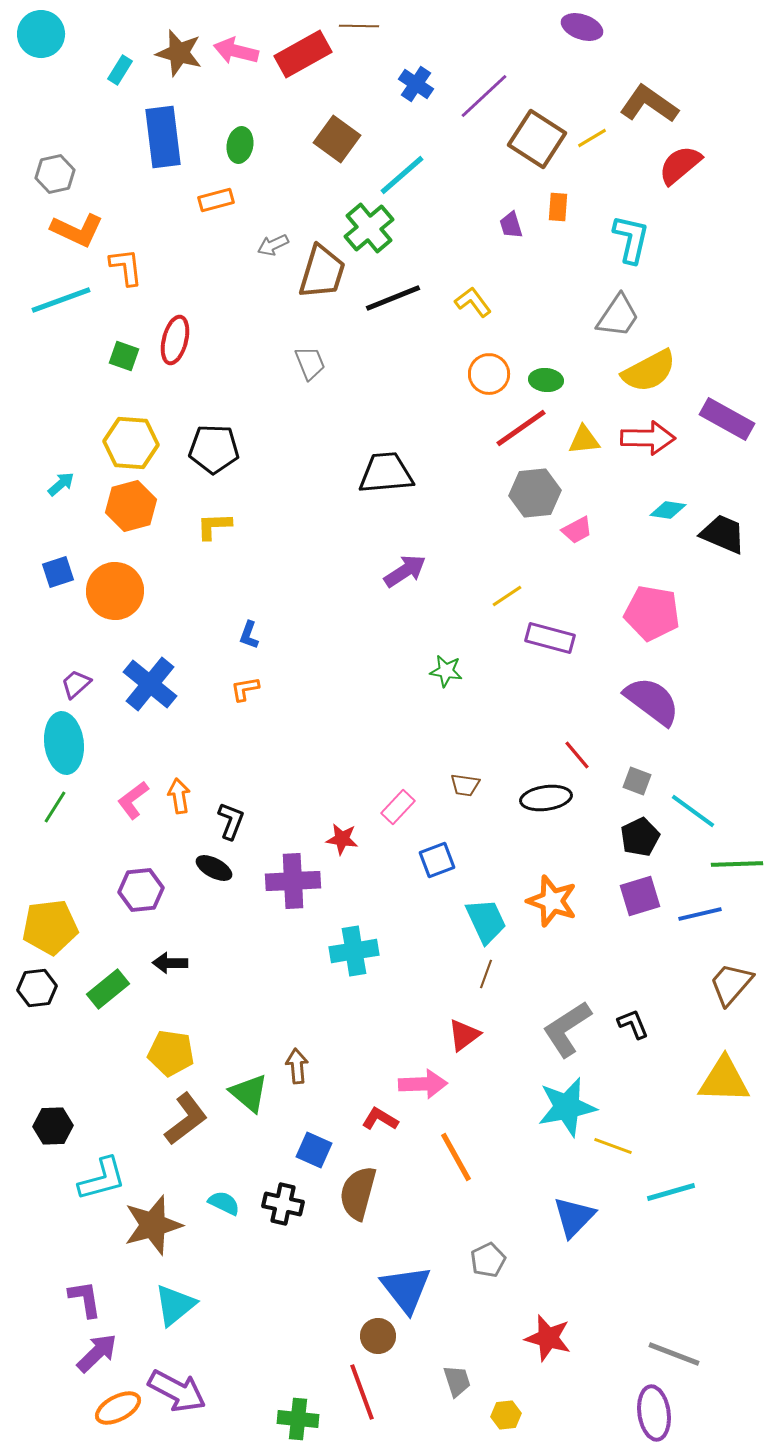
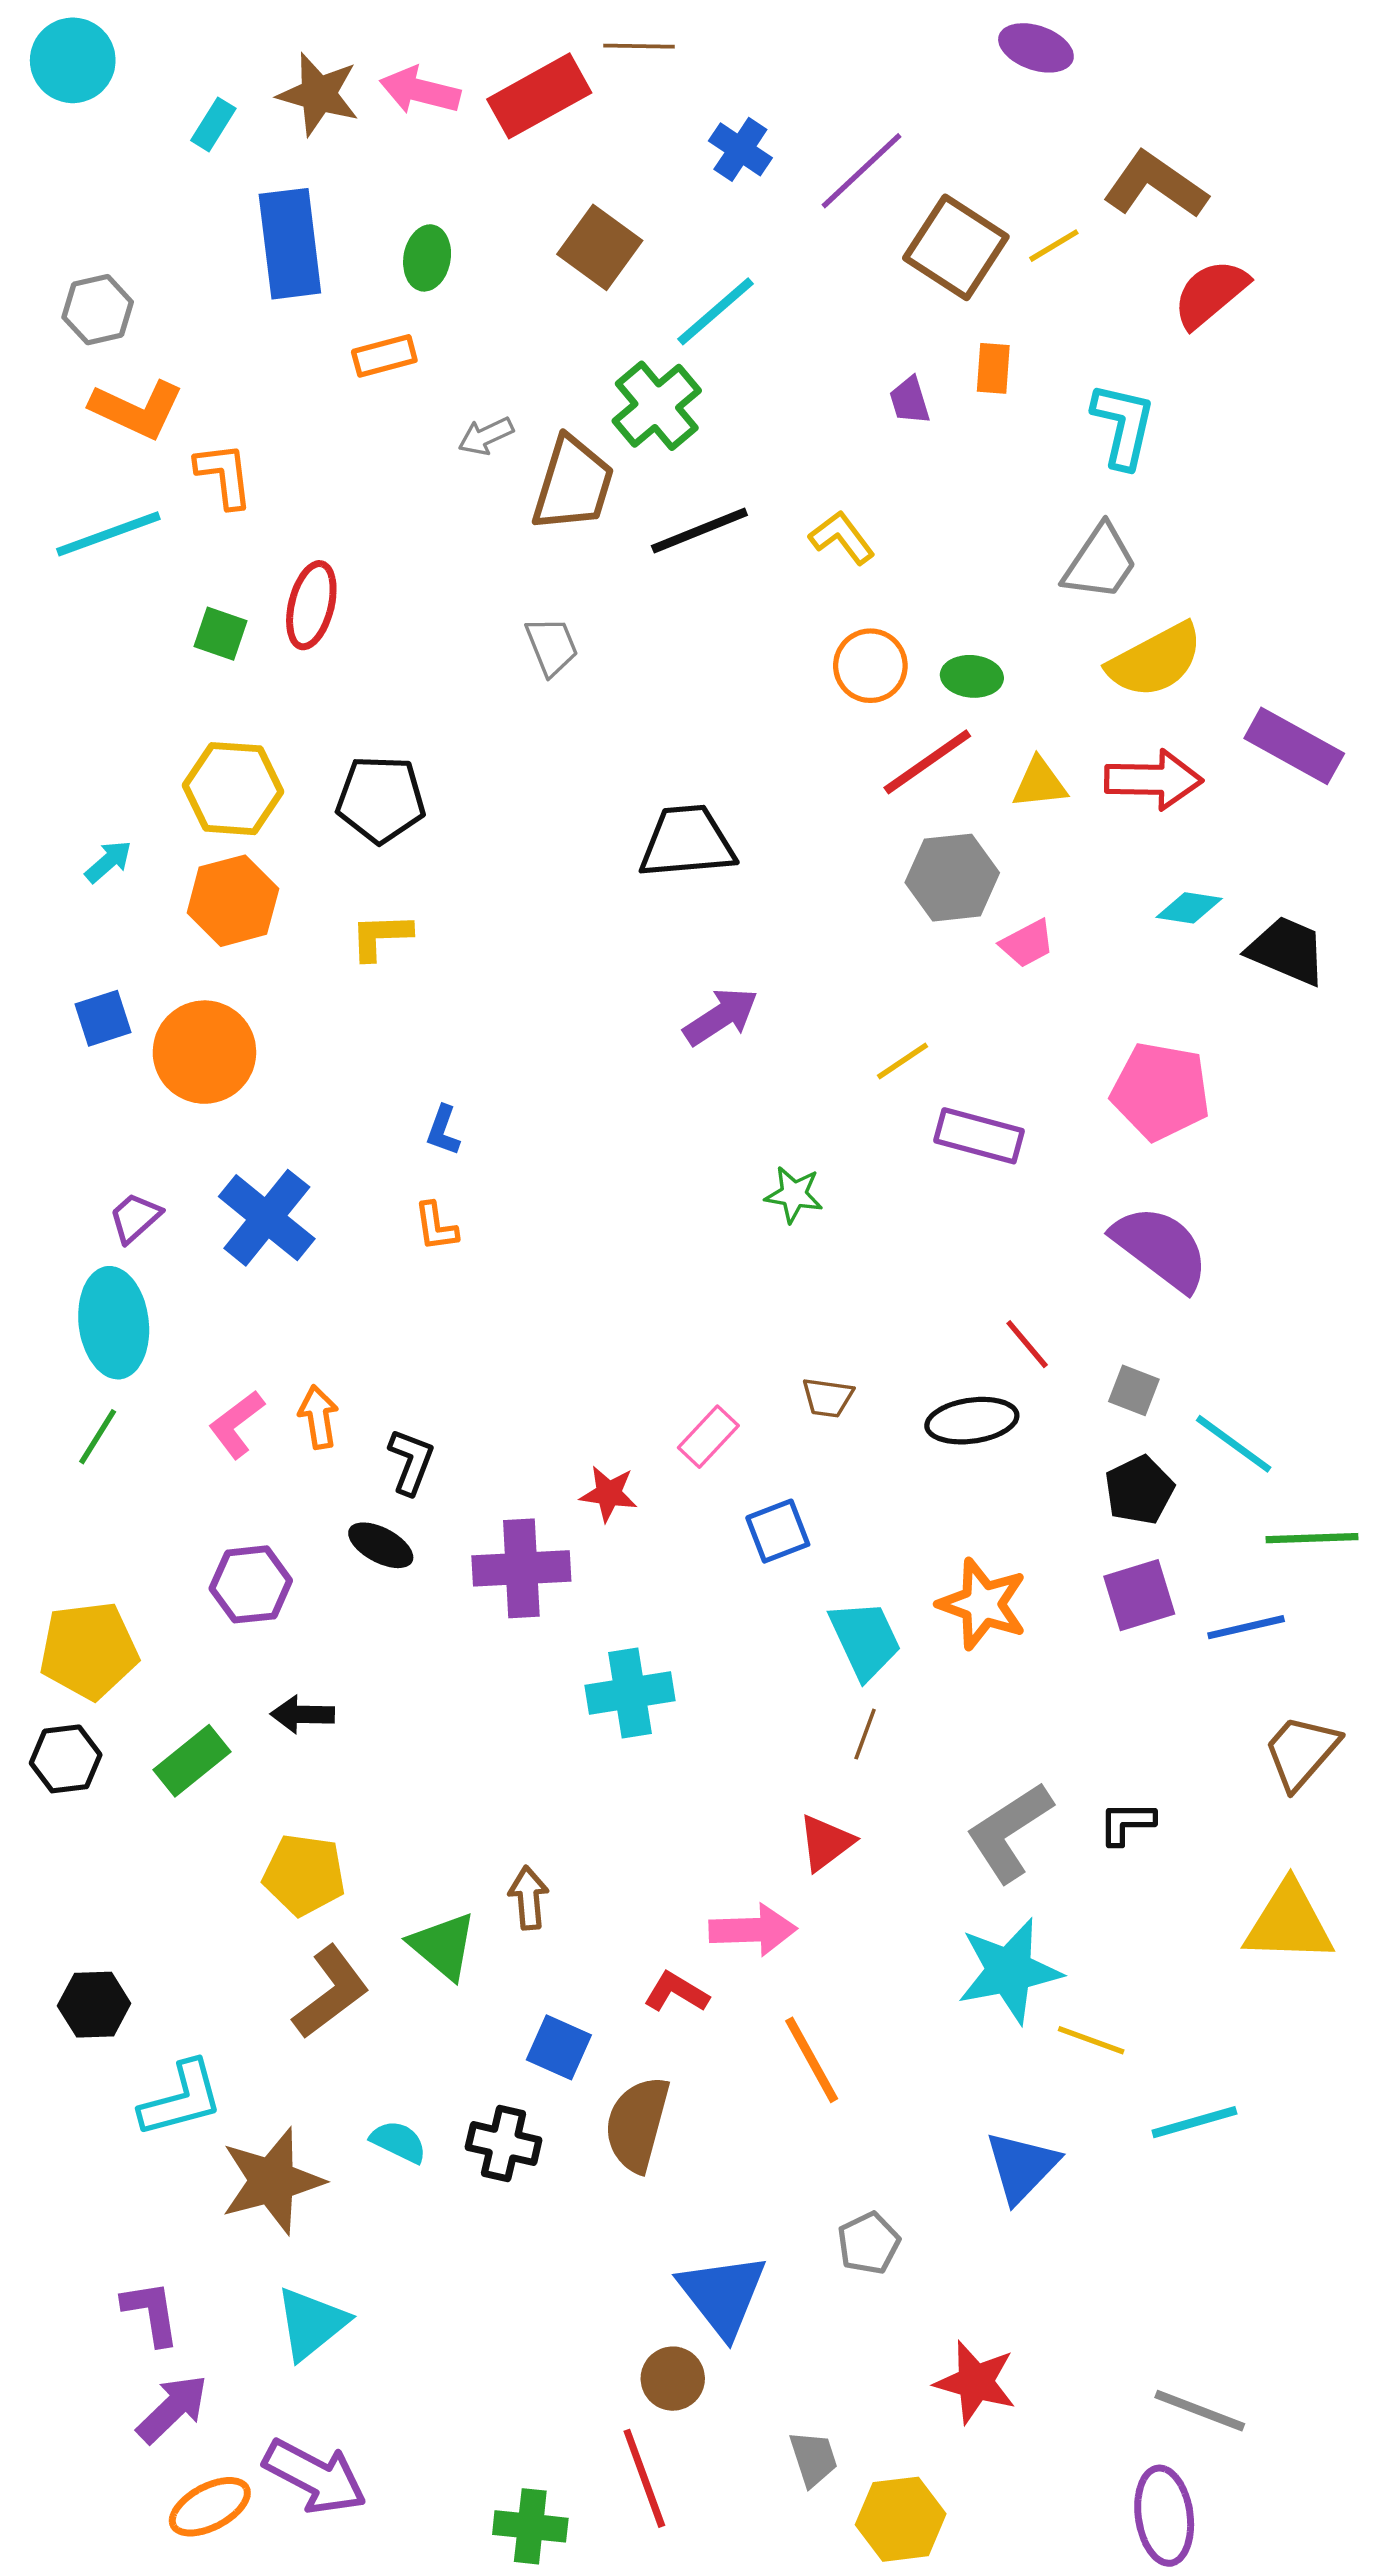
orange L-shape: (245, 689) -> (436, 1227), turned -88
black L-shape: (633, 1024) -> (1127, 1823), turned -68
yellow hexagon: (506, 1415) -> (901, 2519), size x1.6

